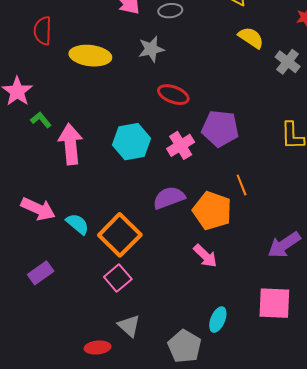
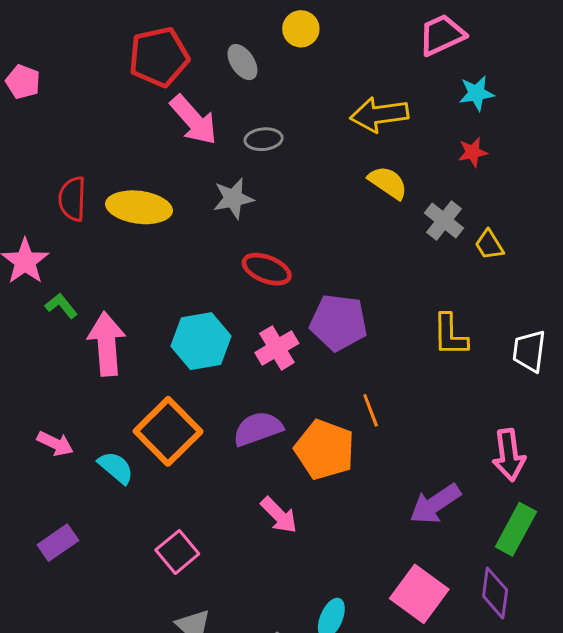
red semicircle: (43, 31) -> (72, 199), moved
pink arrow: (38, 209) -> (55, 444), size x0.7
orange square: (120, 235) -> (168, 431), moved
pink arrow: (205, 256) -> (279, 515), moved
pink square: (274, 303) -> (419, 594), turned 33

